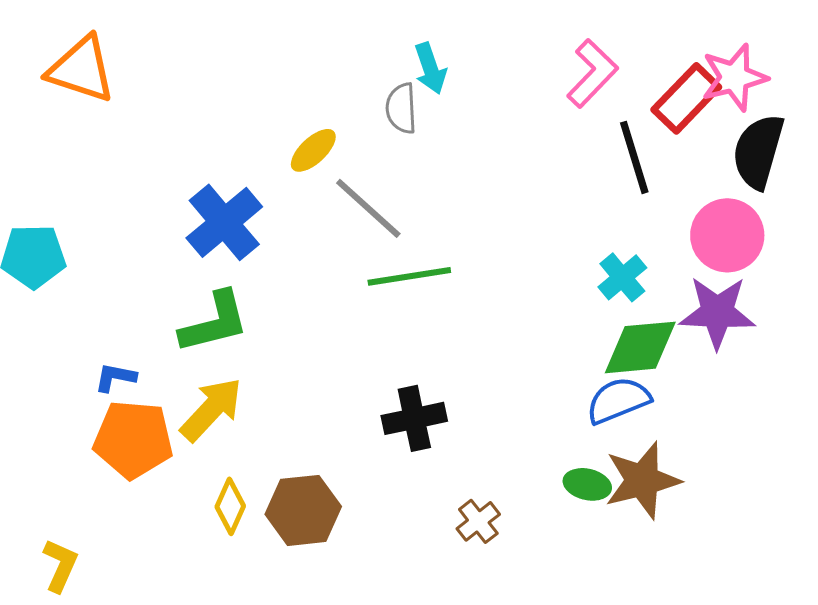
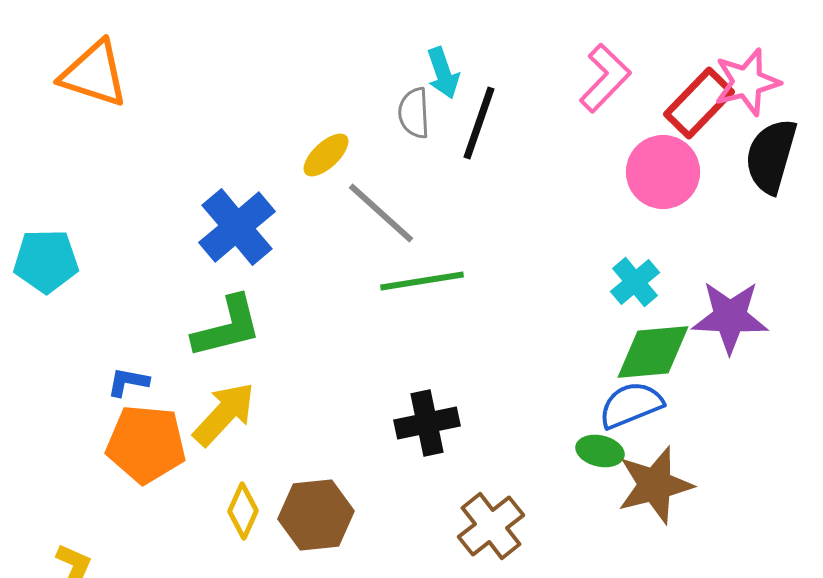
black line: (634, 157) -> (479, 123), moved, turned 36
pink circle: (727, 235) -> (663, 172), moved
green ellipse: (587, 484) -> (600, 451), moved
brown cross: (478, 521) -> (491, 526), size x1.5

